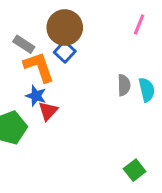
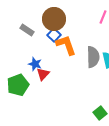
orange L-shape: (39, 67) -> (66, 45), moved
gray semicircle: (124, 85) -> (93, 57), size x1.5

